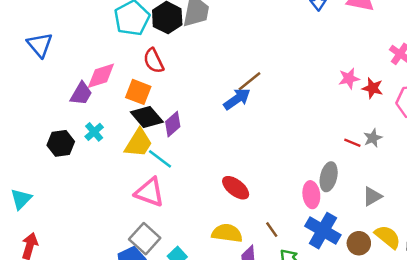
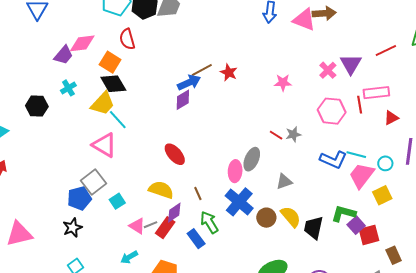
red star: (373, 88) -> (229, 72), moved
purple diamond: (173, 124) -> (183, 100), moved
black hexagon: (61, 143) -> (37, 106), moved

